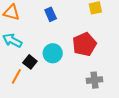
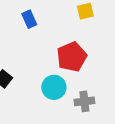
cyan circle: (53, 53) -> (54, 87), moved

